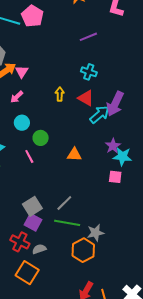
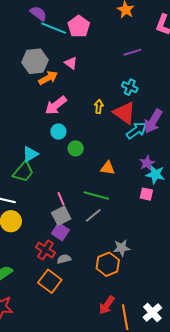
pink triangle: (22, 72) -> (71, 63), moved, turned -32
pink arrow: (17, 97) -> (56, 105), size x1.6
red triangle: (86, 98) -> (124, 113), size x1.4
pink line: (29, 156) -> (61, 199), moved
green line: (67, 223) -> (96, 196), moved

